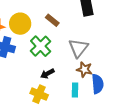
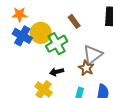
yellow circle: (20, 24) -> (41, 33), moved
brown star: (84, 70) -> (86, 68), moved

